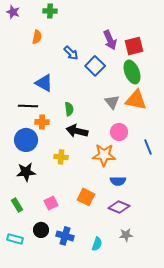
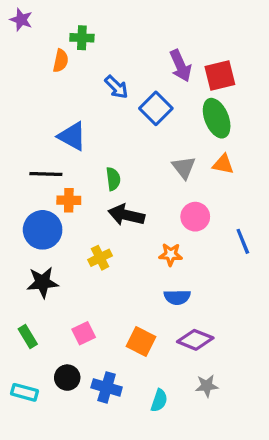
green cross: (50, 11) -> (82, 38), moved
orange triangle: (136, 100) -> (223, 164), size x0.6
orange star: (104, 155) -> (171, 254), size x0.6
yellow cross: (61, 157) -> (100, 258), turned -32
blue semicircle: (118, 181) -> (177, 297), moved
orange square: (86, 197) -> (141, 341), moved

